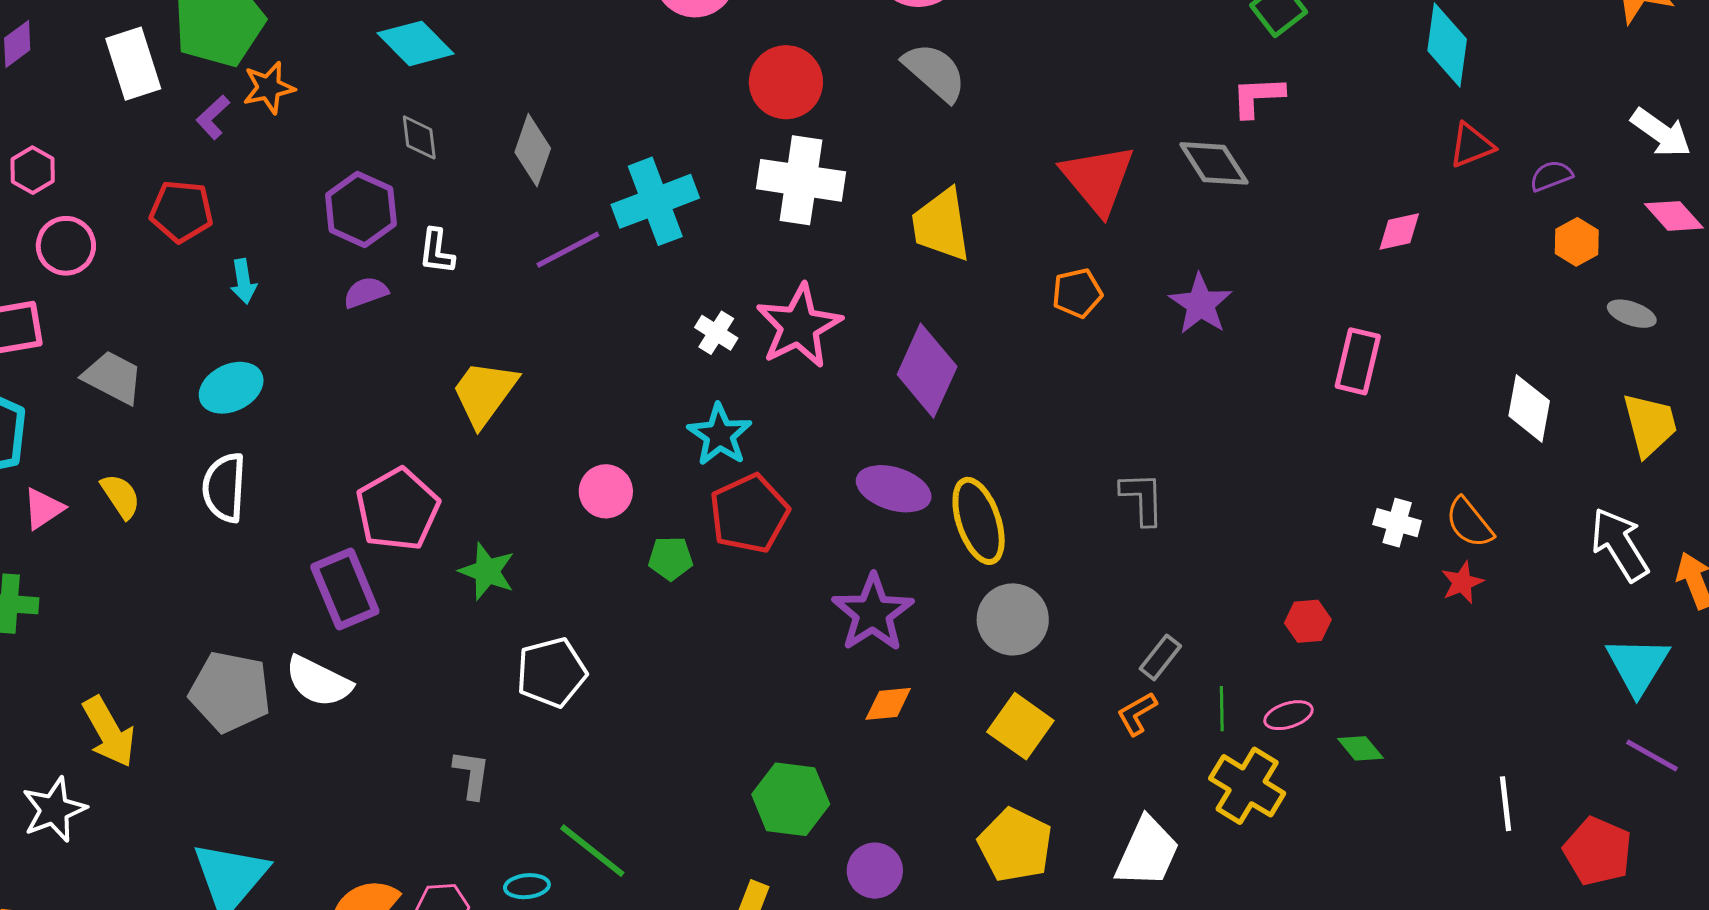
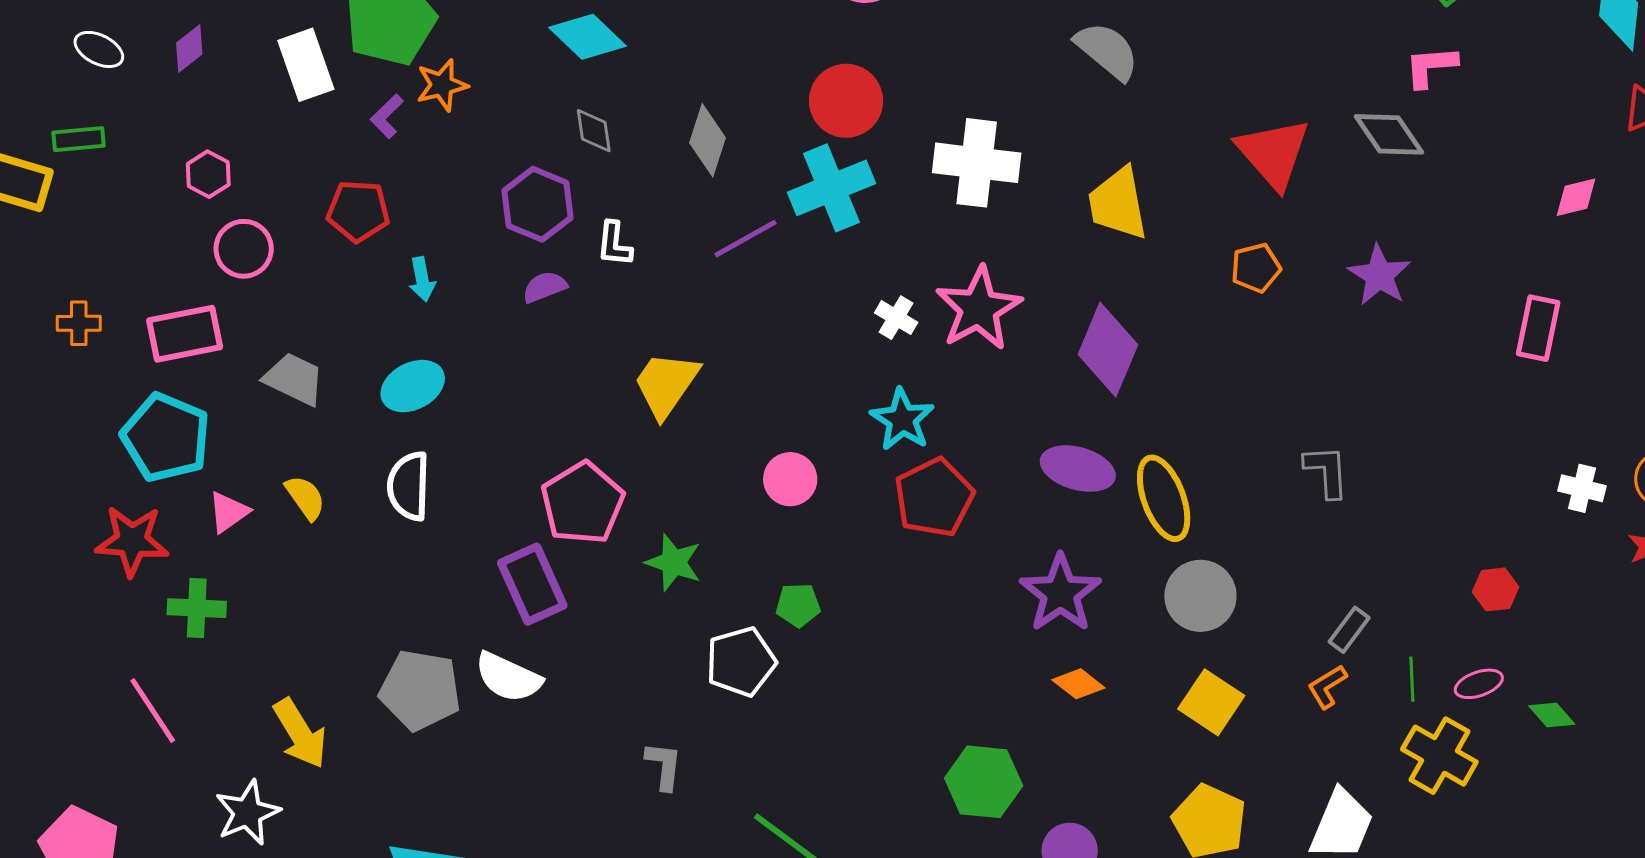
red circle: (786, 82) -> (846, 101), moved
green pentagon: (671, 558) -> (798, 605), moved
orange diamond: (888, 704) -> (1078, 684), turned 45

